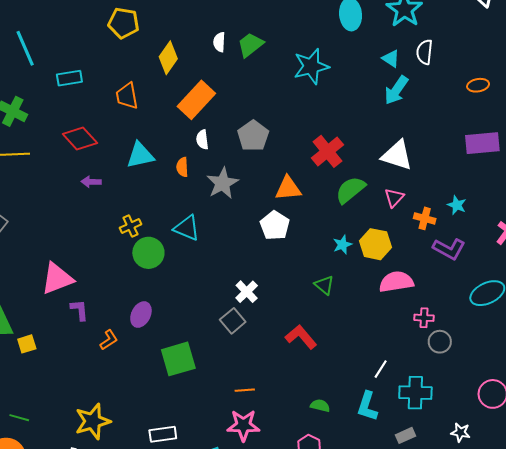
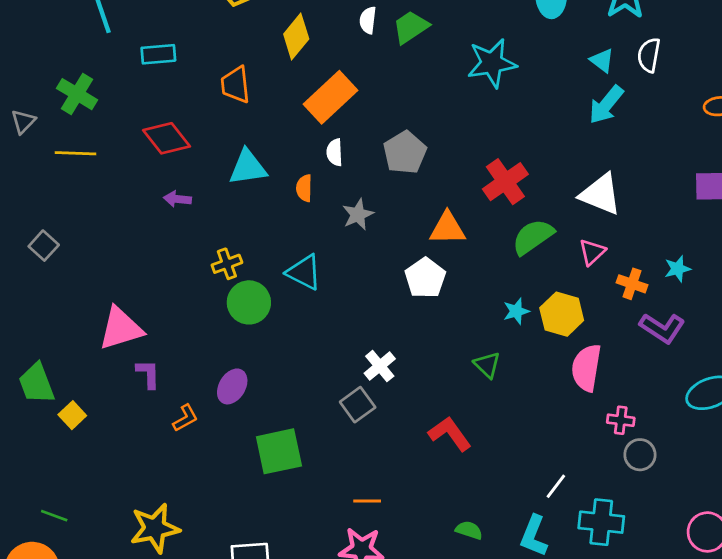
gray star: (223, 183) -> (358, 214), size x0.7
cyan star: (457, 205) -> (678, 269), turned 30
pink semicircle: (396, 282) -> (586, 368), turned -76
yellow square: (27, 344) -> (72, 415), turned -30

